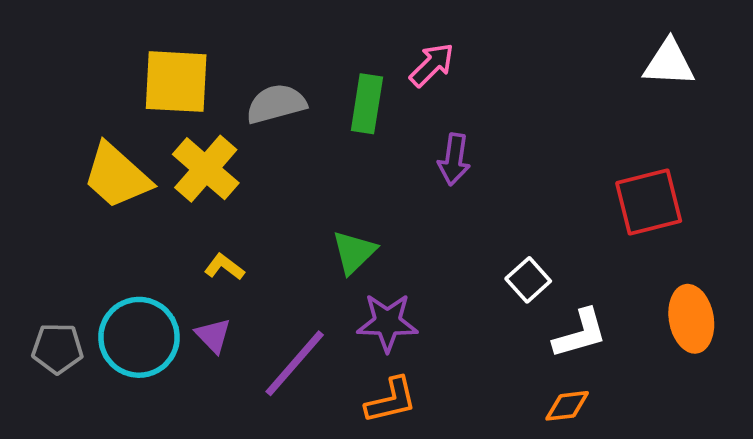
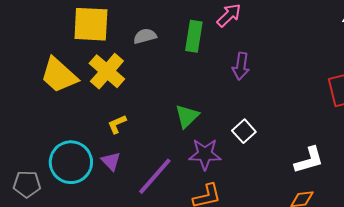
gray semicircle: (276, 104) -> (145, 36), size x0.7
yellow L-shape: (224, 267) -> (117, 124), turned -60
white square: (528, 280) -> (244, 131), moved
gray pentagon: (57, 348) -> (27, 184), moved

